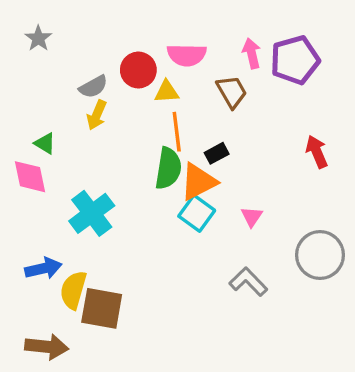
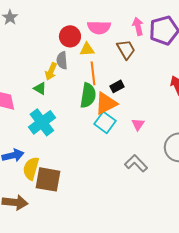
gray semicircle: (93, 87) -> (62, 60), moved, turned 114
yellow arrow: (97, 115) -> (51, 71), moved
green triangle: (45, 143) -> (40, 88), moved

